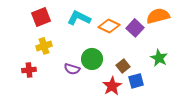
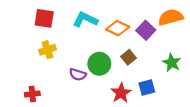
red square: (41, 17) -> (44, 18), turned 30
brown square: (123, 66) -> (128, 57), moved
red cross: (29, 70) -> (32, 94), moved

